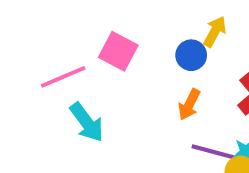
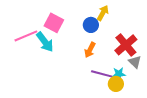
cyan arrow: (87, 122) -> (45, 42), moved

